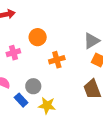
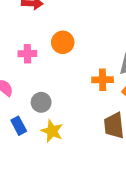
orange cross: (57, 60) -> (103, 80), moved
blue rectangle: (21, 100) -> (19, 126), moved

